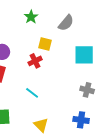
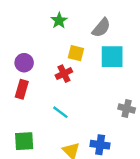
cyan square: (84, 55) -> (112, 57), moved
blue cross: (81, 120) -> (100, 145), moved

